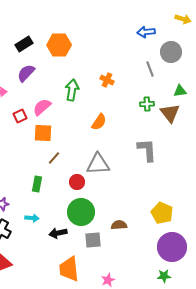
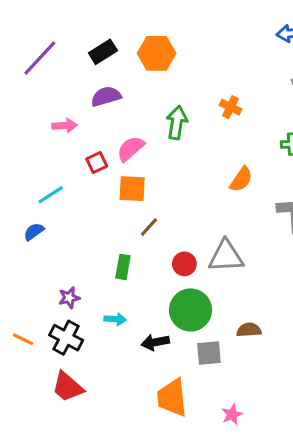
purple semicircle: (26, 73) -> (106, 96), turned 30
orange semicircle: (99, 122) -> (241, 179), moved
gray triangle: (98, 164) -> (226, 256), moved

